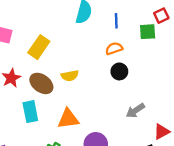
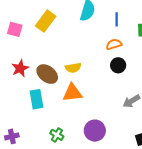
yellow rectangle: (39, 47) -> (46, 21), moved
orange triangle: (68, 119) -> (72, 93), moved

